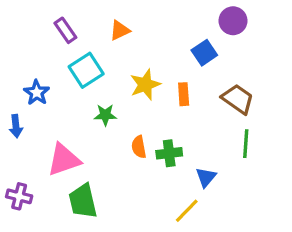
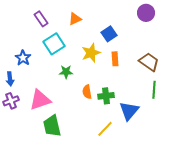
blue square: (204, 53) -> (109, 34), moved
blue triangle: (206, 177) -> (129, 111), size x1.5
purple cross: (19, 196) -> (11, 101), moved, turned -35
yellow line: (187, 211) -> (105, 129), moved

